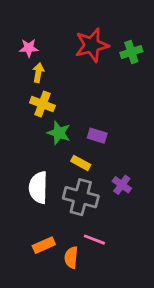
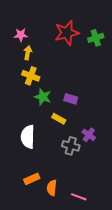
gray cross: (81, 197) -> (71, 146), moved, size x0.7
pink line: (94, 240) -> (79, 197), moved

